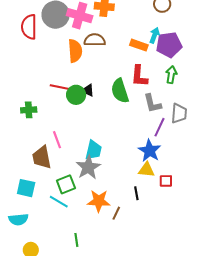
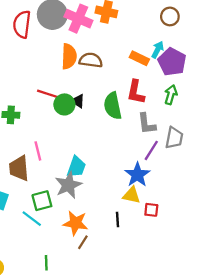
brown semicircle: (95, 40) -> (91, 60), moved
purple pentagon: (169, 45) -> (172, 62), turned 30
brown line: (116, 213) -> (83, 242), moved

